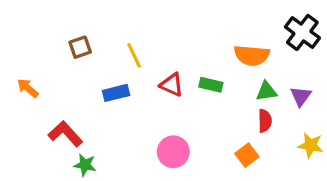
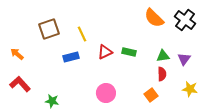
brown square: (80, 47) -> (49, 29), size x1.5
orange semicircle: (252, 55) -> (154, 18), moved, turned 40
red triangle: (172, 85) -> (105, 52), turned -49
red L-shape: (65, 134) -> (20, 84), moved

